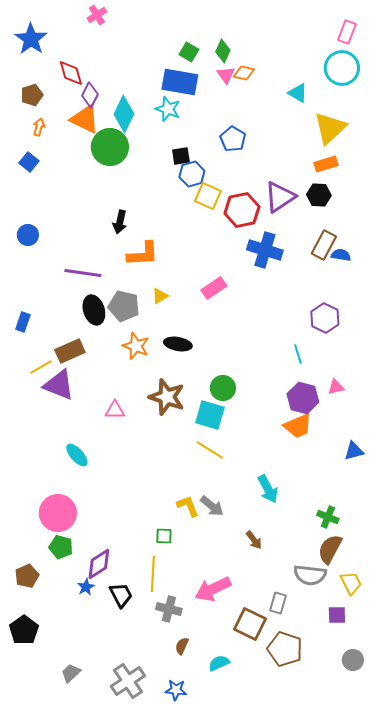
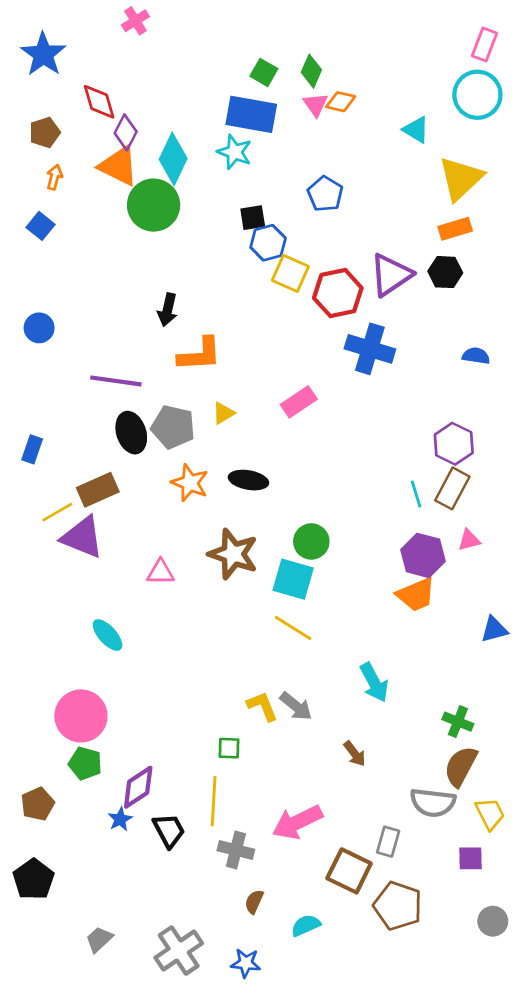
brown rectangle: (324, 245) -> (452, 488), moved

